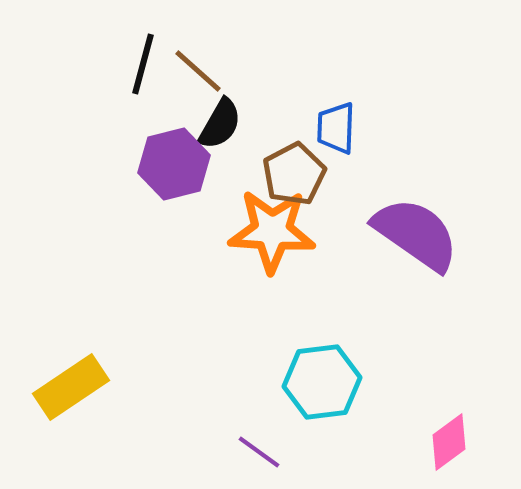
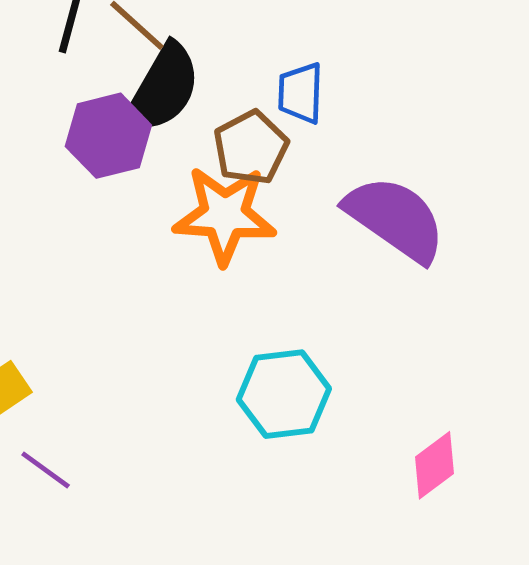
black semicircle: (220, 124) -> (163, 88), size x1.5
purple line: (259, 452) -> (46, 470), moved

